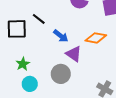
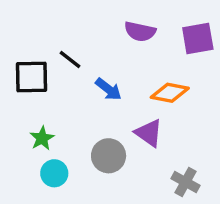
purple triangle: (74, 54) -> (149, 133), moved

